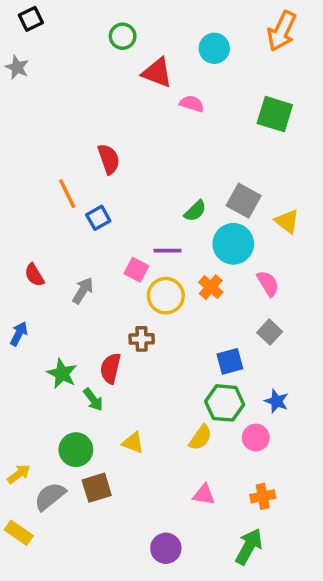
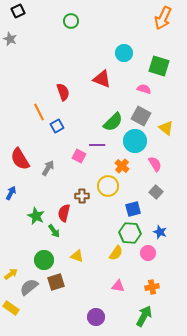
cyan circle: (214, 48) -> (124, 53), moved
red triangle: (157, 73) -> (102, 79), moved
pink semicircle: (192, 104) -> (144, 89), moved
green semicircle: (195, 211) -> (113, 122), size x1.5
red semicircle: (34, 275) -> (20, 159), size x1.6
yellow circle: (166, 296) -> (108, 186), moved

